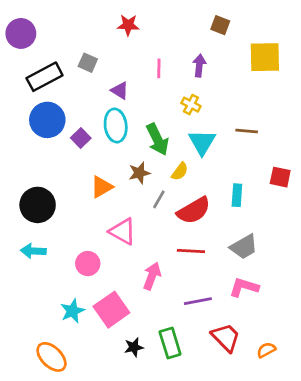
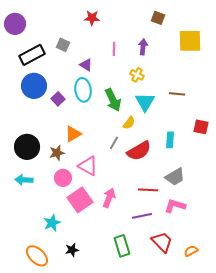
brown star: (139, 173) -> (57, 153), moved
red line: (191, 251) -> (148, 190), moved
pink circle: (88, 264) -> (63, 178), moved
pink square: (111, 310) -> (80, 200), moved
black star: (134, 347) -> (72, 250), moved

